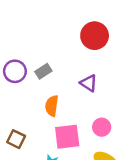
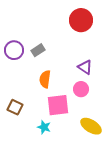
purple triangle: (89, 83) -> (85, 67), moved
pink circle: (102, 127) -> (81, 89), moved

